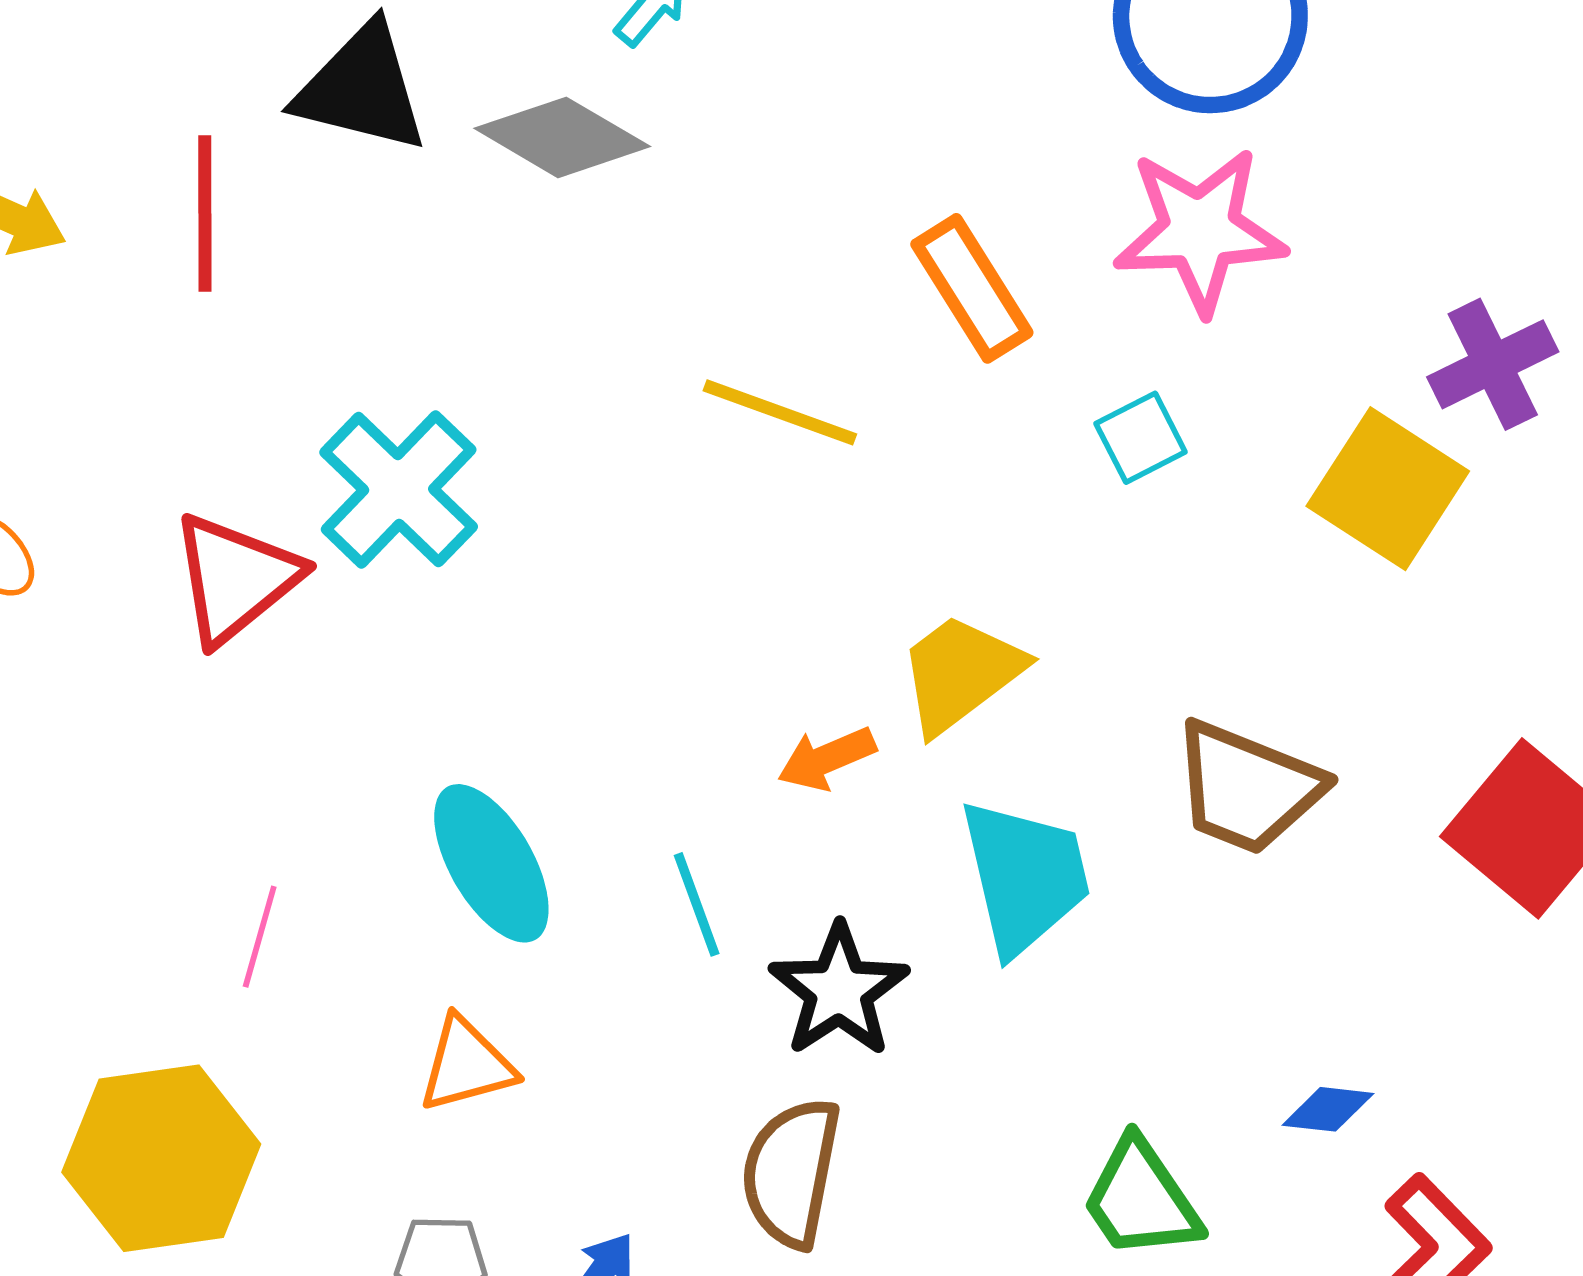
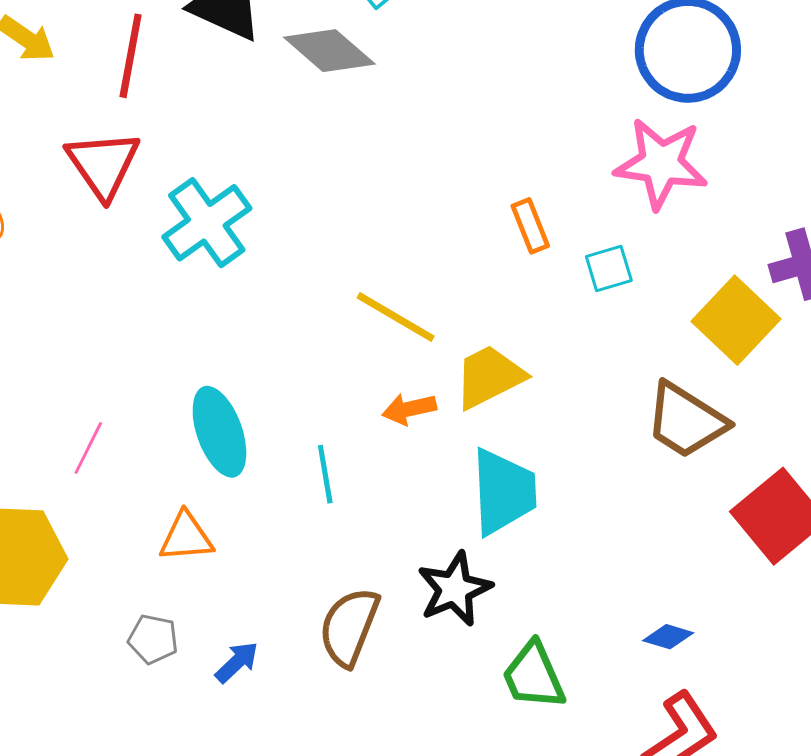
orange rectangle: (972, 288) -> (530, 226), moved, size x0.7
yellow line: (780, 412) -> (396, 317), moved
red triangle: (235, 578) -> (103, 164), moved, turned -36
brown trapezoid: (1247, 788) -> (686, 420), moved
black star: (839, 990) -> (455, 589), moved
blue diamond: (1328, 1109) -> (668, 637), moved

